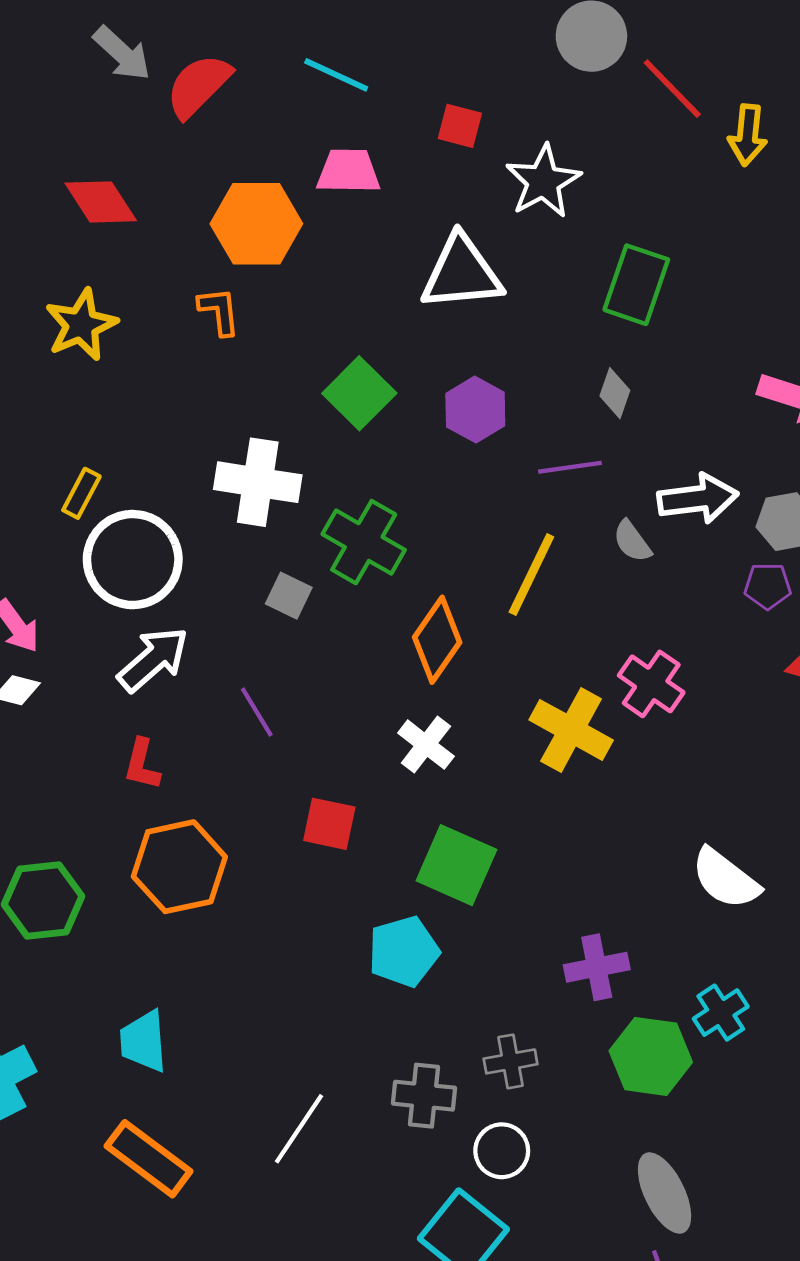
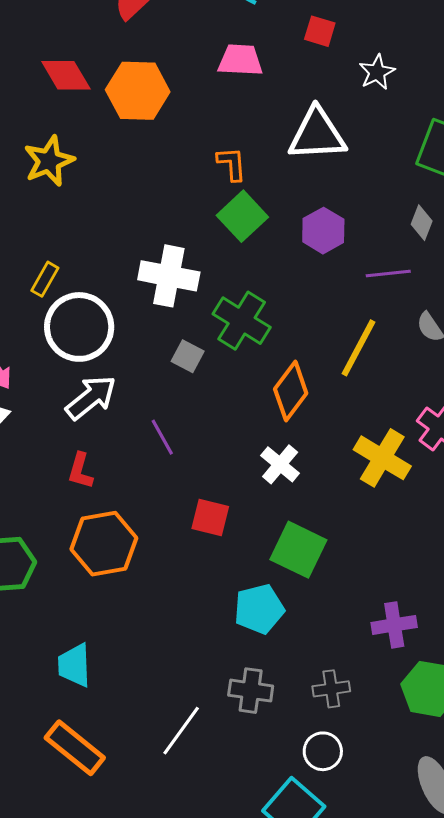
white star: (543, 181) -> (377, 72), size x0.7
orange hexagon: (256, 224) -> (138, 91), moved
orange L-shape: (219, 311) -> (232, 164), moved
gray cross: (424, 1096) -> (251, 691), moved

